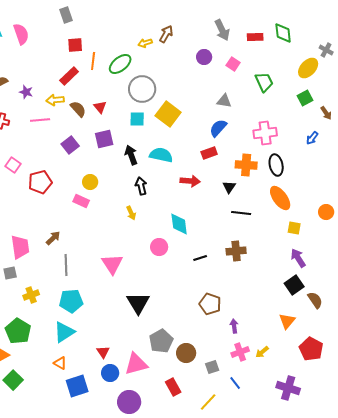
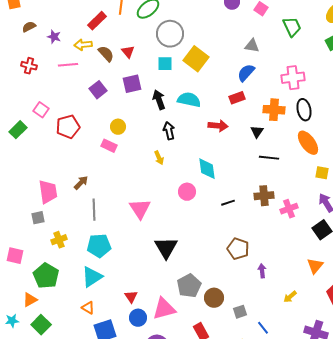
pink cross: (240, 352) -> (289, 209), moved

